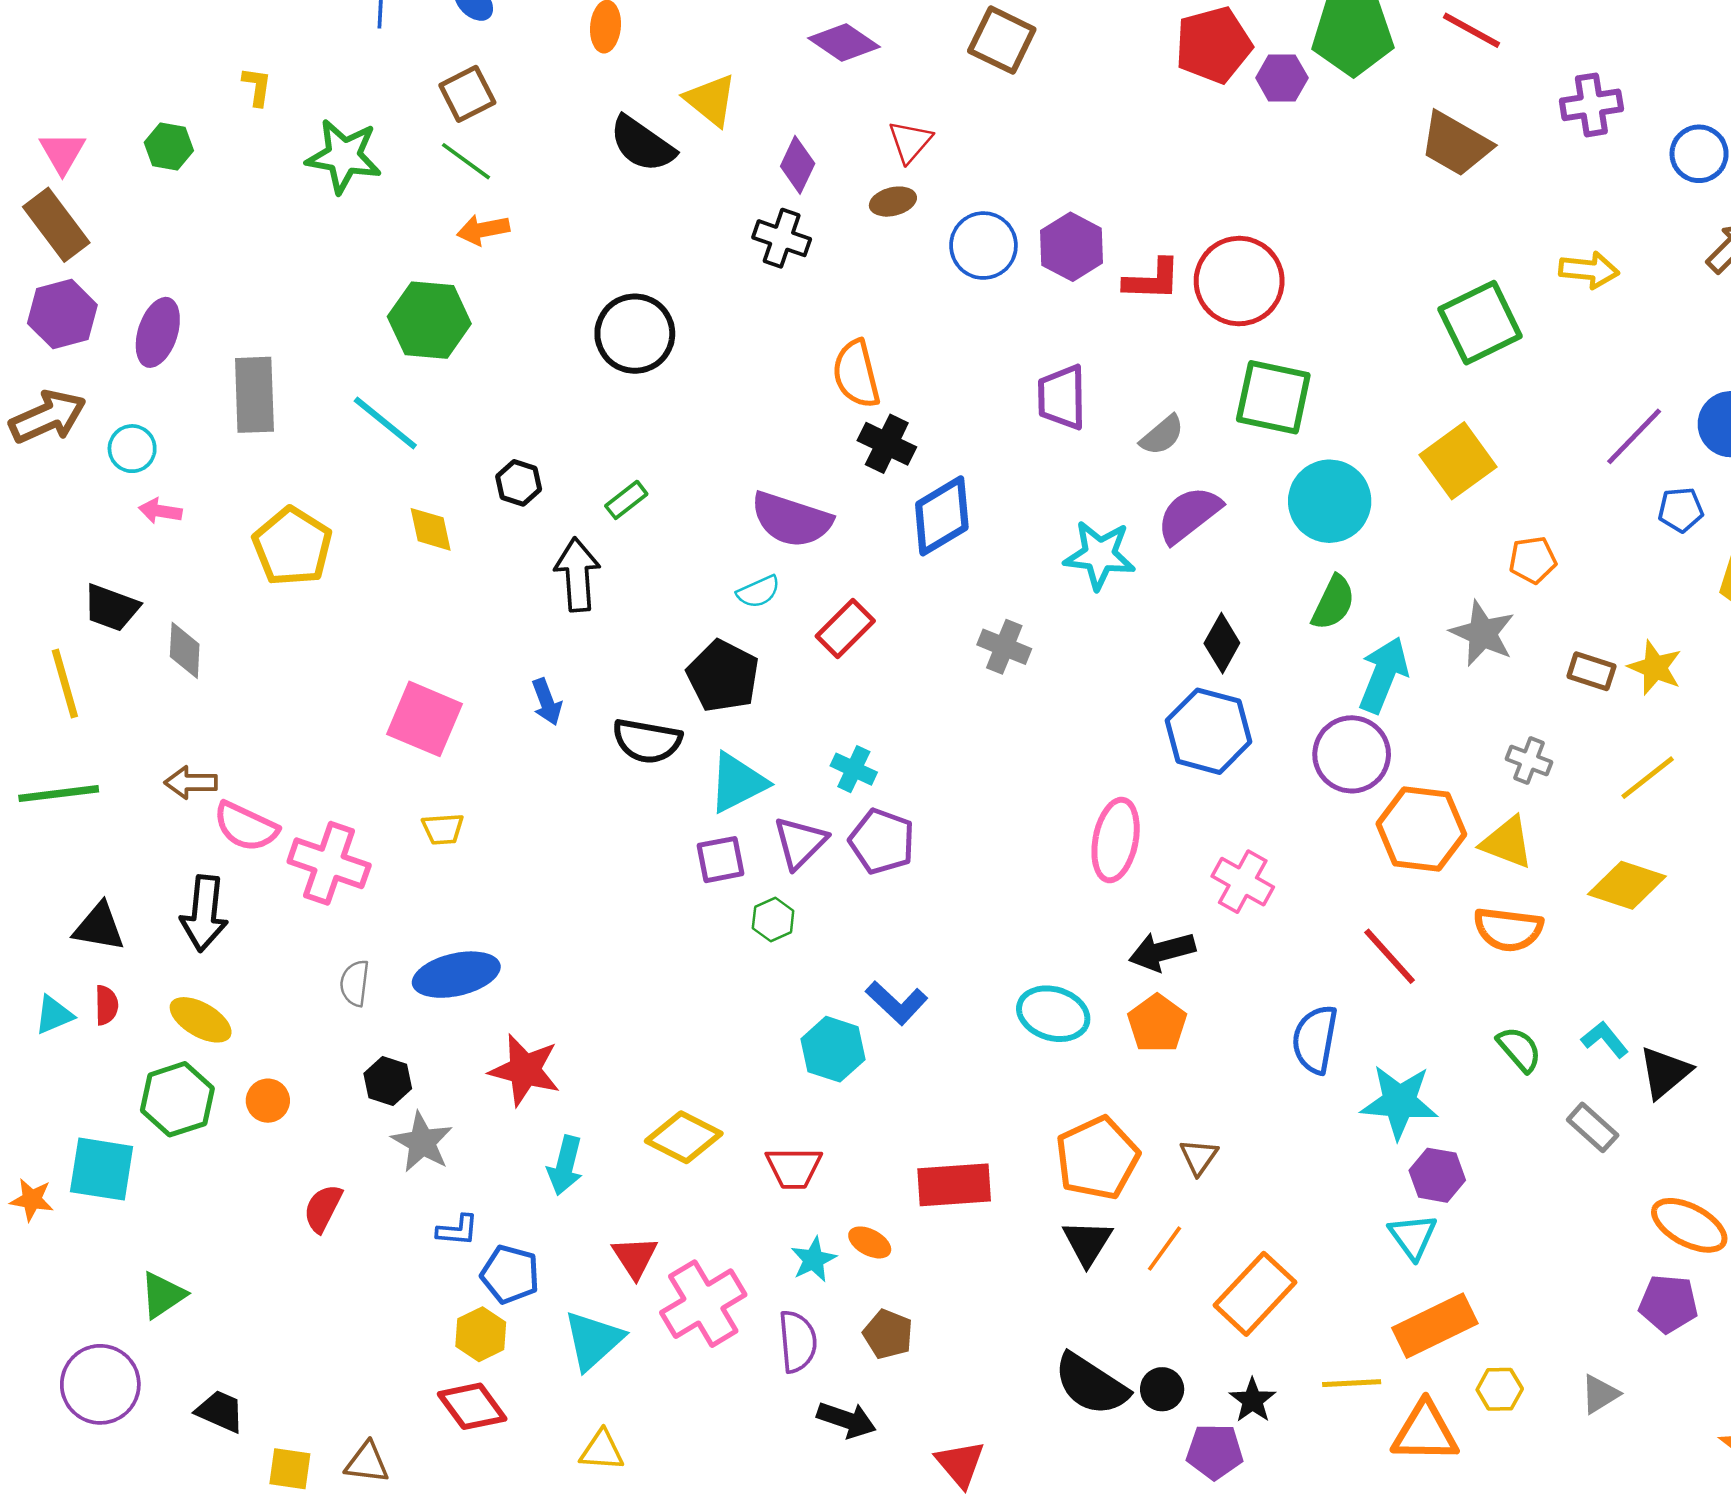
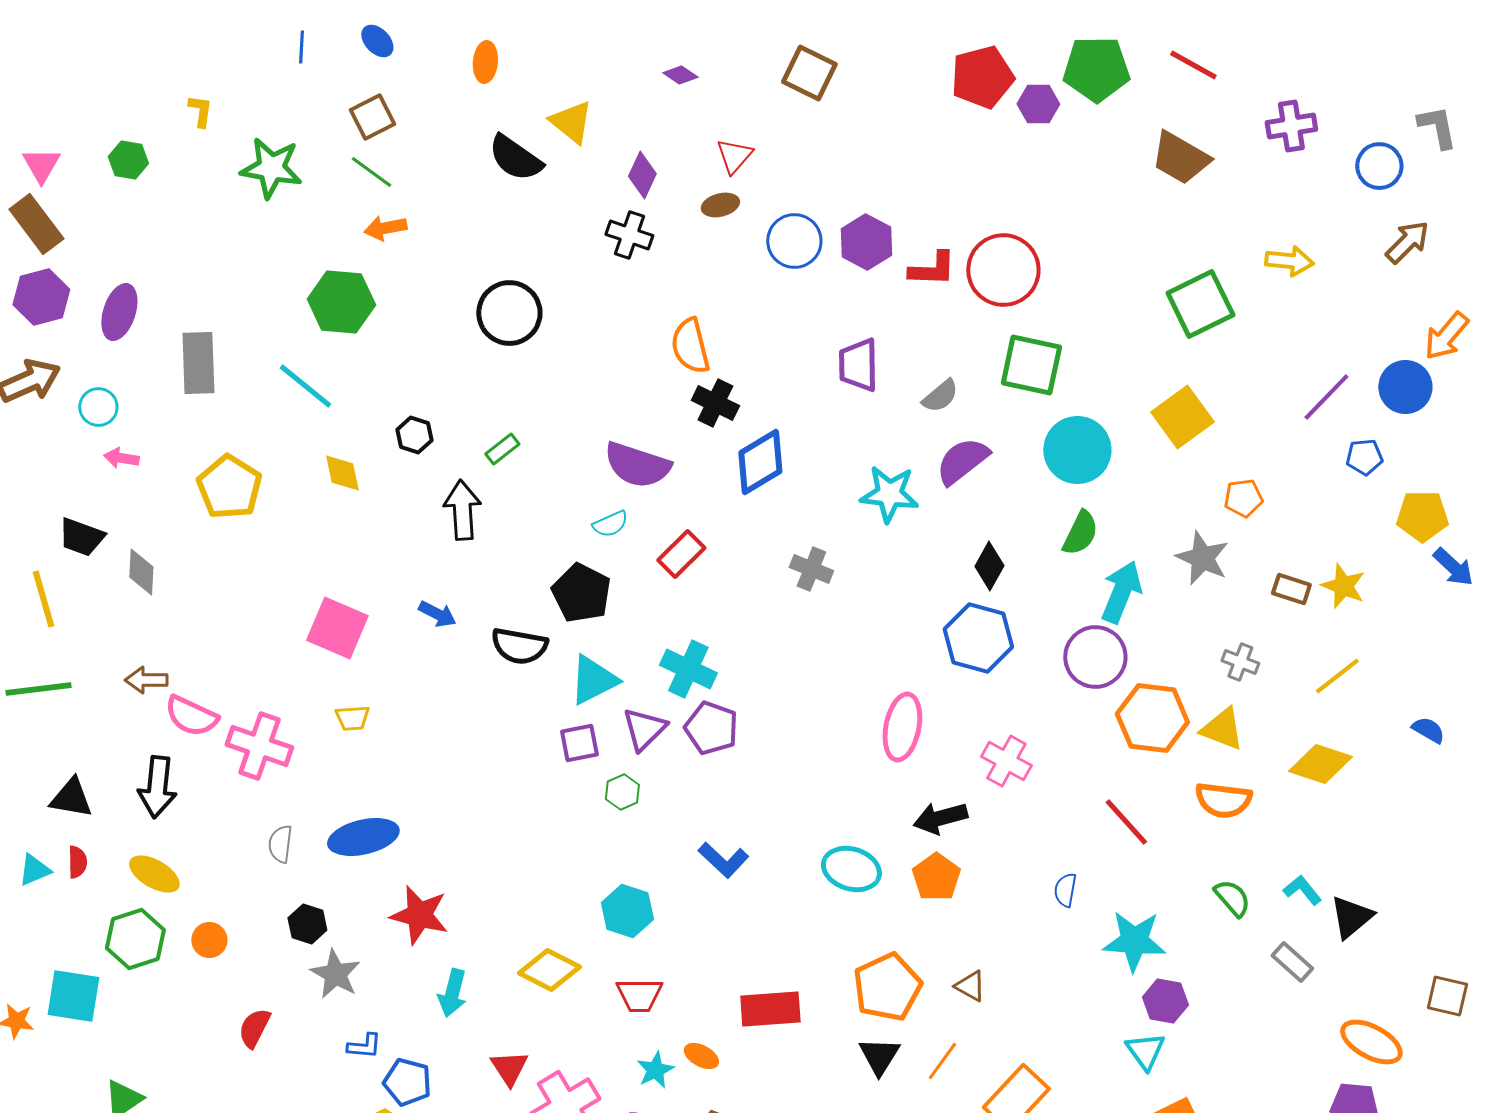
purple diamond: (844, 43) -> (680, 75), size x0.6
blue arrow: (547, 702) -> (437, 614), turned -42
cyan cross: (854, 769) -> (688, 669), size x1.5
blue semicircle: (1315, 1039) -> (1065, 890), size x0.6
cyan hexagon: (833, 1049) -> (627, 911), moved
brown triangle: (1199, 1157) -> (970, 986), turned -36

